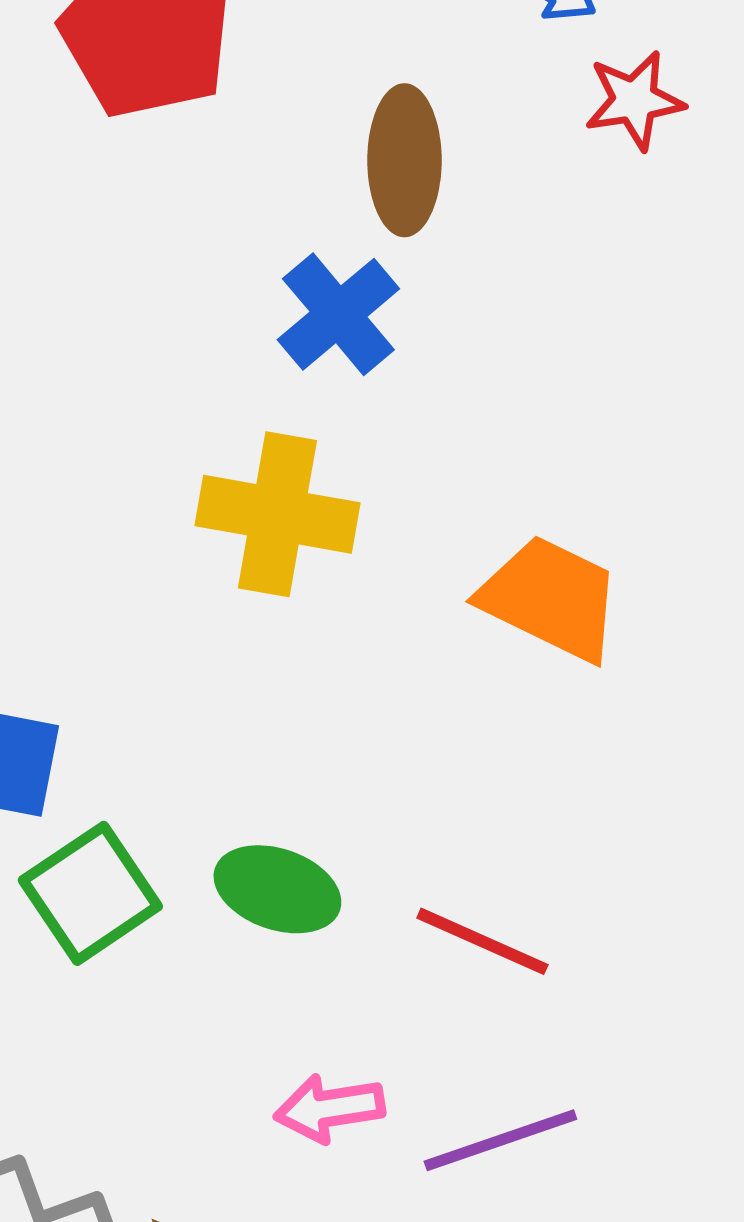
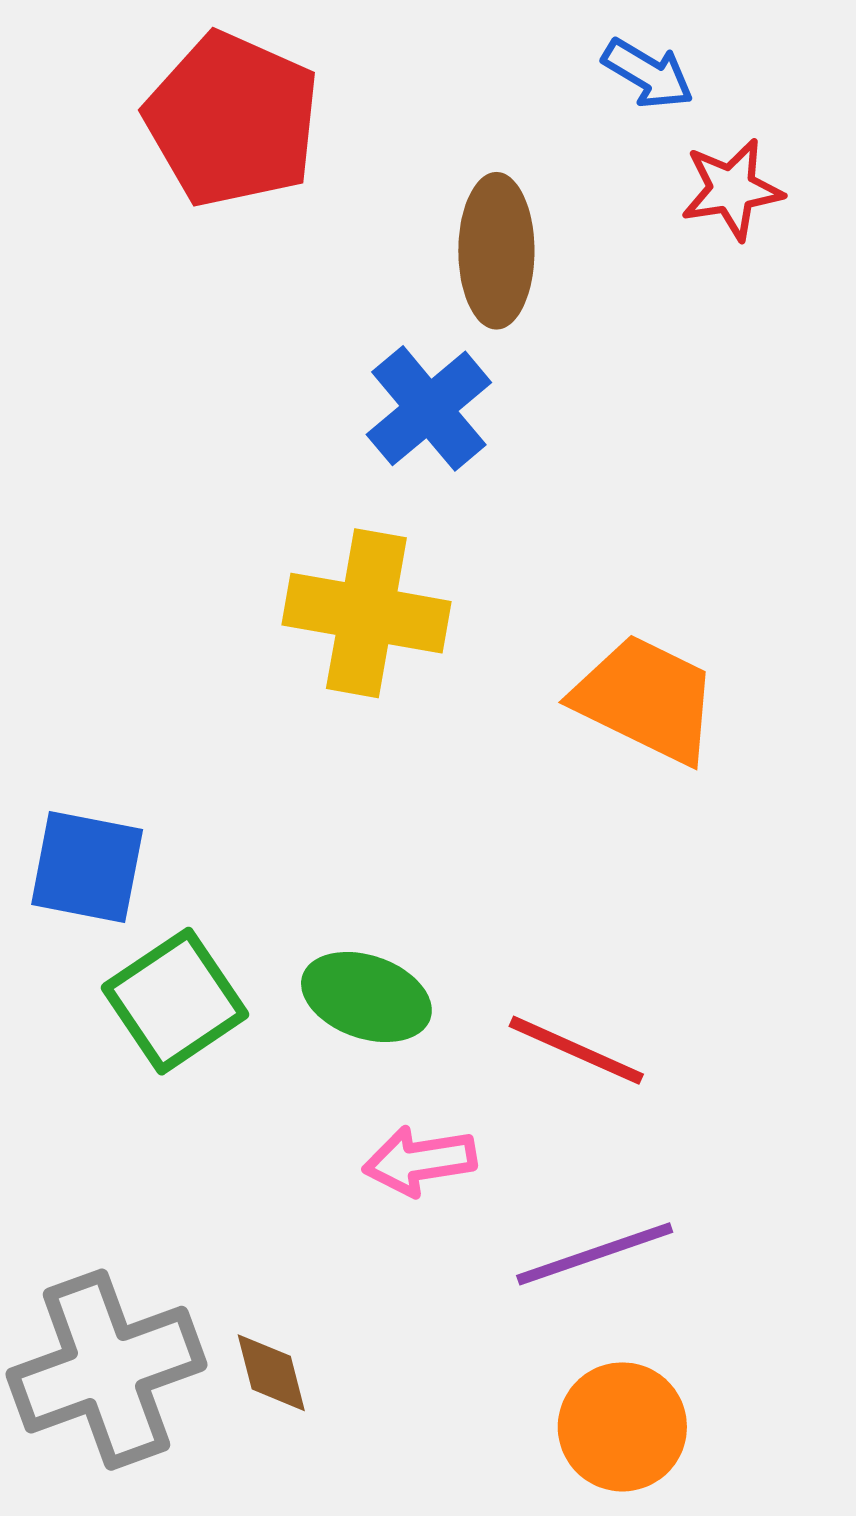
pink arrow: (329, 1108) -> (420, 1161), moved

